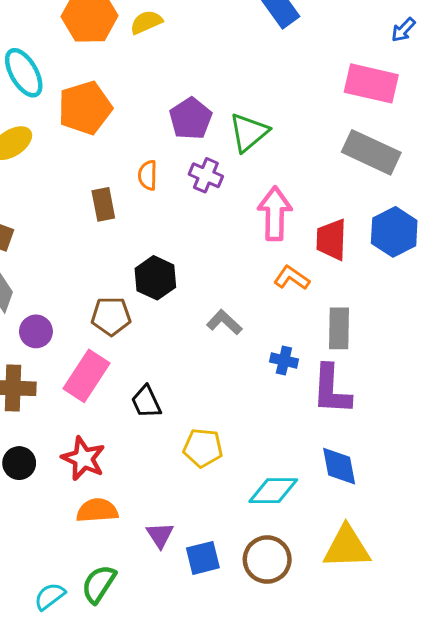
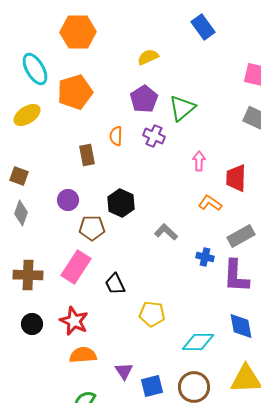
yellow semicircle: (146, 22) -> (148, 57), moved
pink arrow: (275, 214) -> (199, 161), size x0.6
gray rectangle: (339, 328) -> (241, 236), turned 60
purple circle: (36, 331) -> (68, 200), moved

